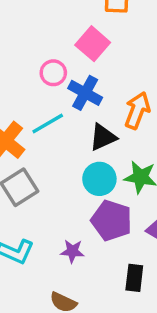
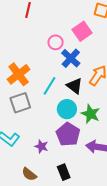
cyan line: (48, 123) -> (49, 86), moved, turned -42
black triangle: (103, 137) -> (75, 86), turned 48
black rectangle: (134, 278) -> (64, 172), moved, turned -42

